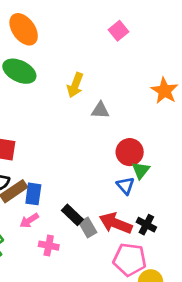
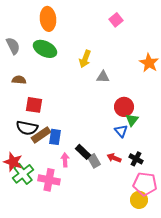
orange ellipse: (24, 29) -> (48, 19), turned 30
pink arrow: (29, 220) -> (65, 160), moved, turned 120
red arrow: (116, 223) -> (114, 158), size x0.6
pink cross: (49, 246) -> (49, 180), moved, size x1.5
pink pentagon: (130, 260) -> (145, 184), moved

